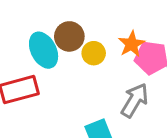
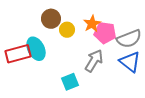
cyan ellipse: (44, 50) -> (36, 49), moved

